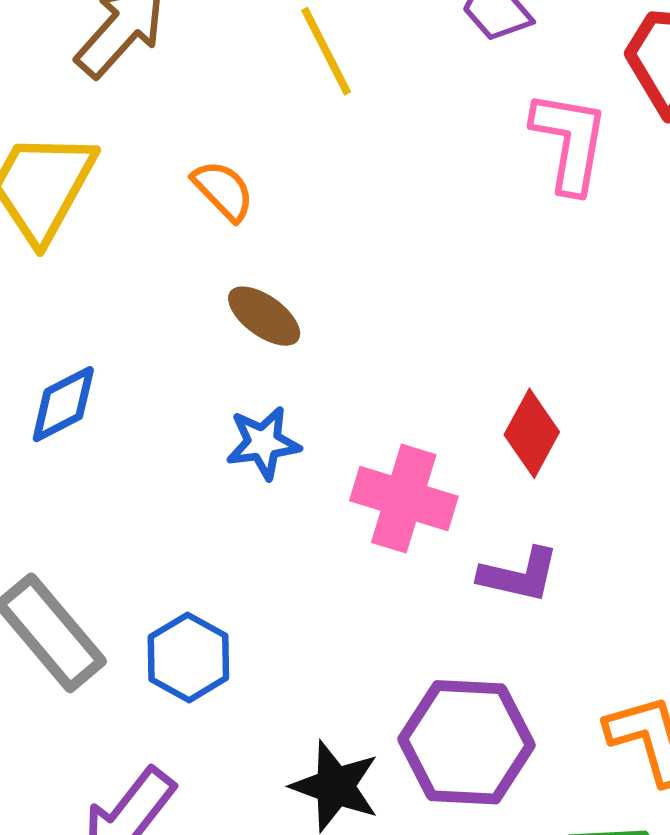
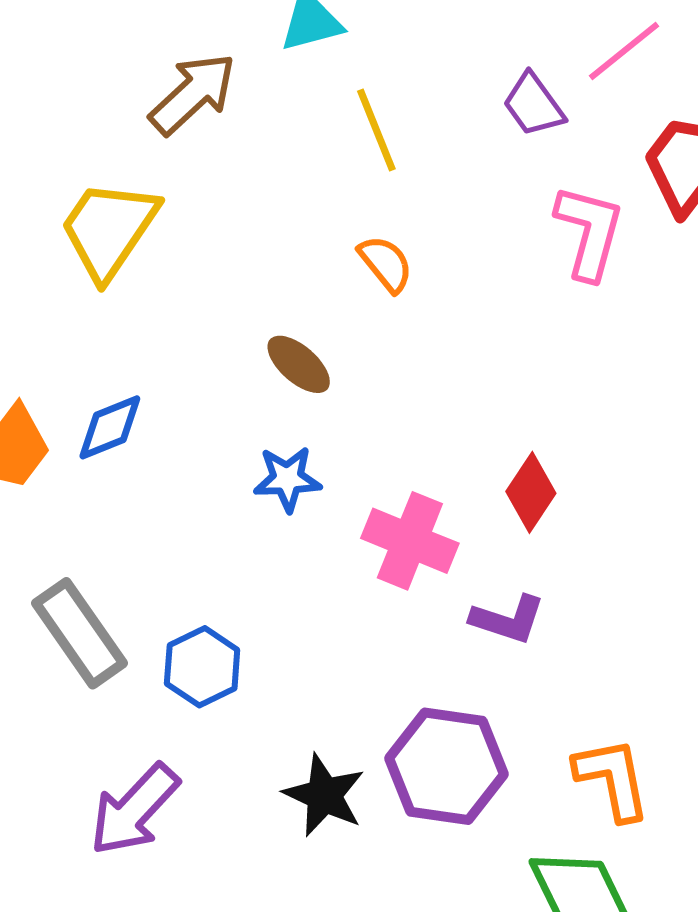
orange semicircle: (223, 190) -> (386, 264), moved

